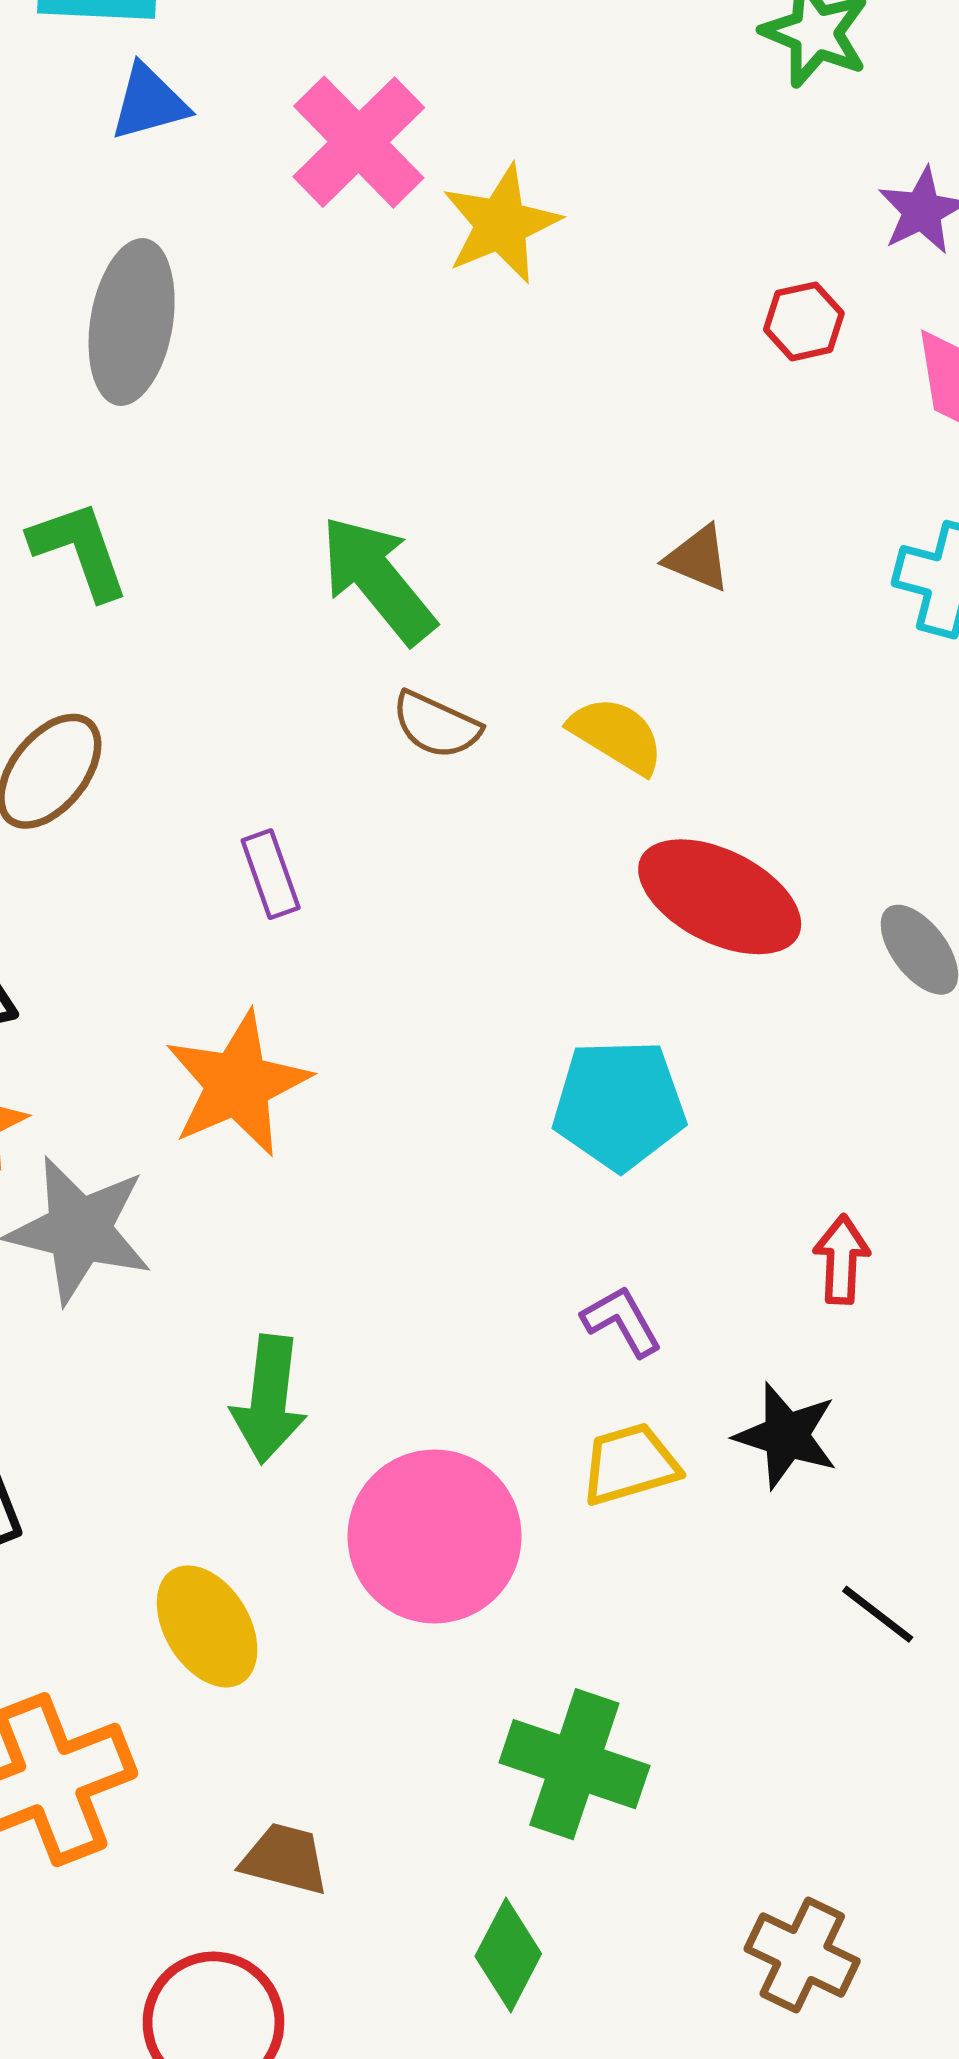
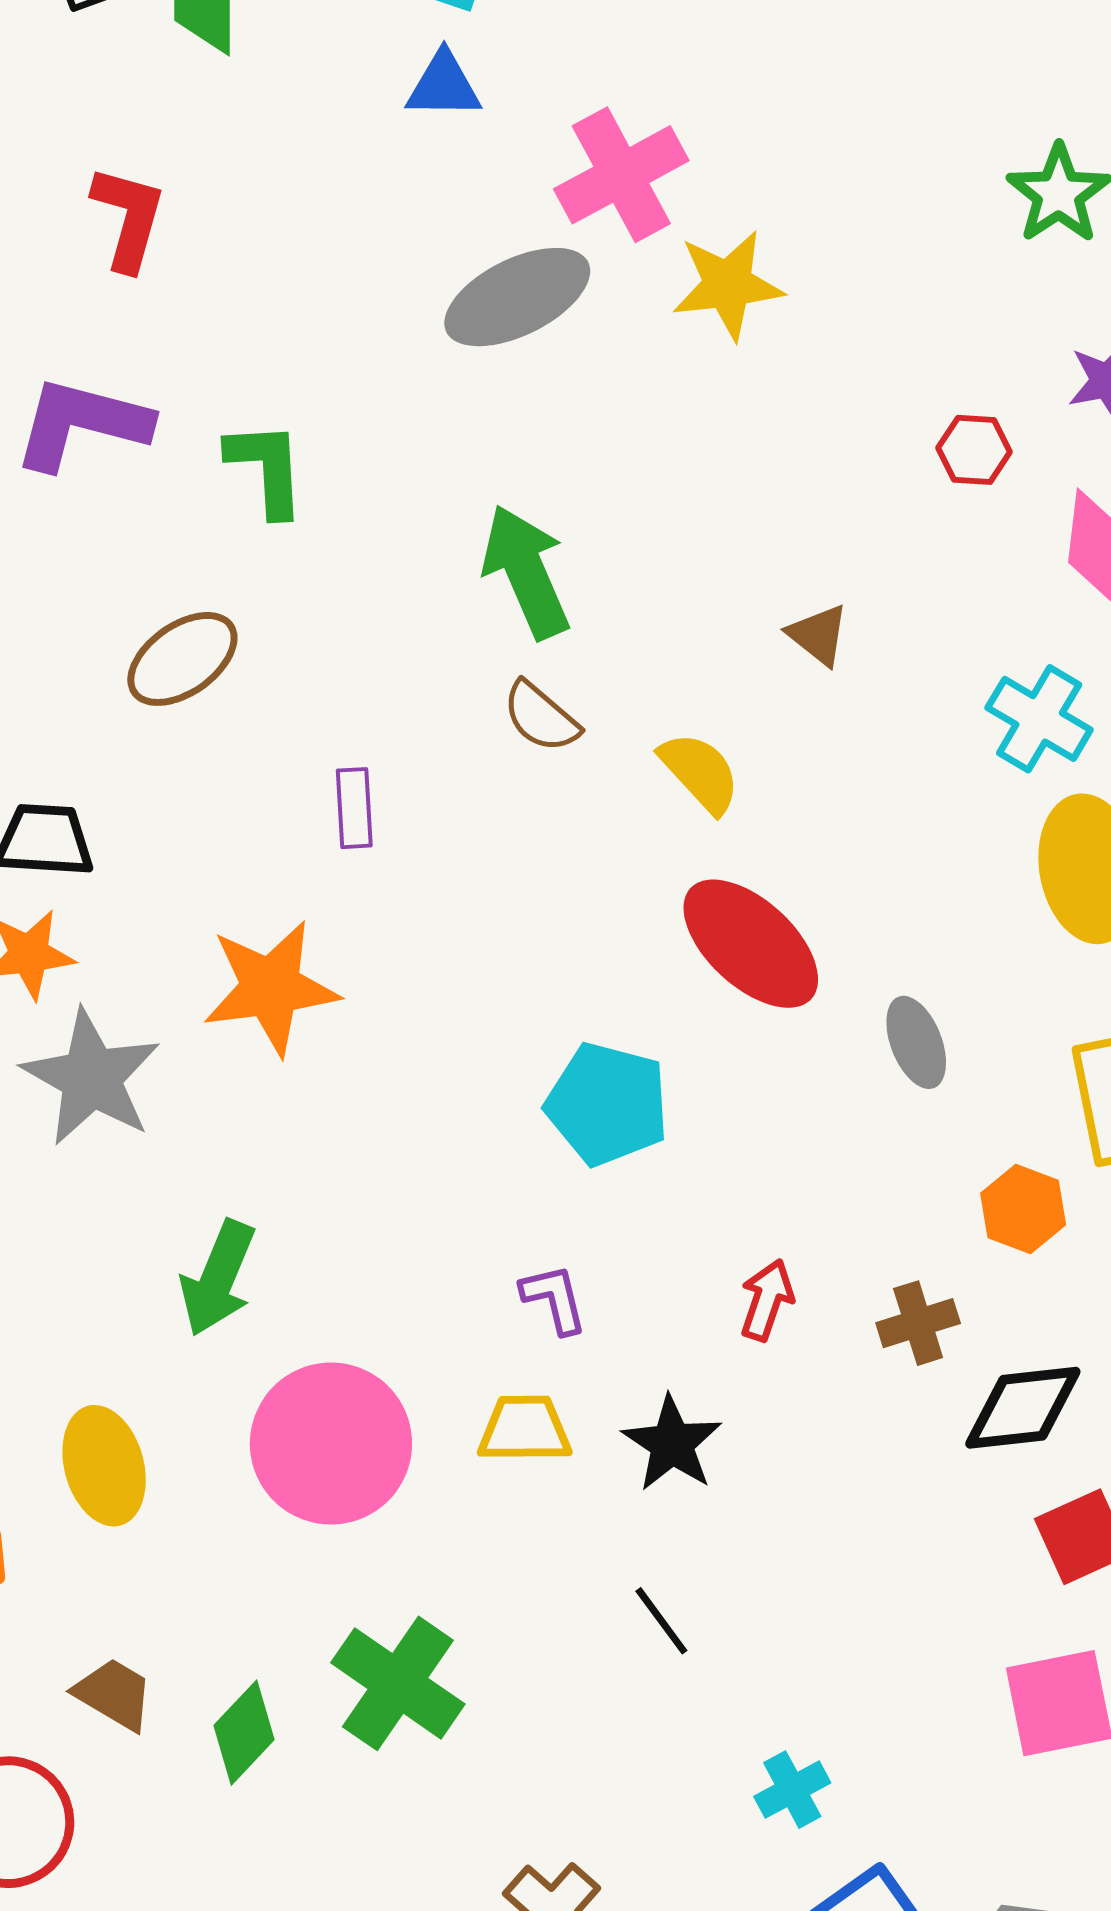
gray ellipse: (132, 322) -> (517, 297), moved, turned 38
black line: (878, 1614) -> (661, 1621), moved
green diamond: (508, 1955) -> (244, 1733), moved

